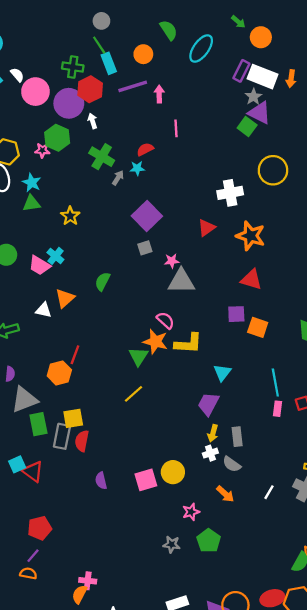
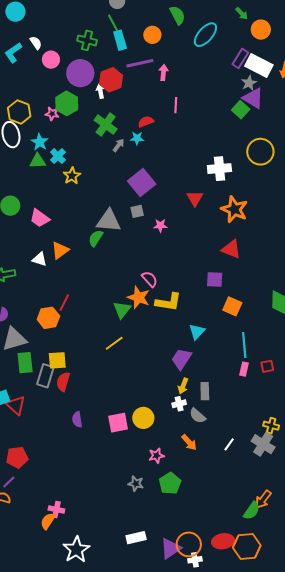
red hexagon: (90, 89) -> (111, 80), moved
pink circle: (35, 92) -> (51, 60), size x0.7
red triangle: (206, 228) -> (195, 198), turned -30
cyan cross: (55, 256) -> (58, 156), moved
gray triangle: (181, 281) -> (109, 221), moved
orange square: (258, 327) -> (232, 306), moved

